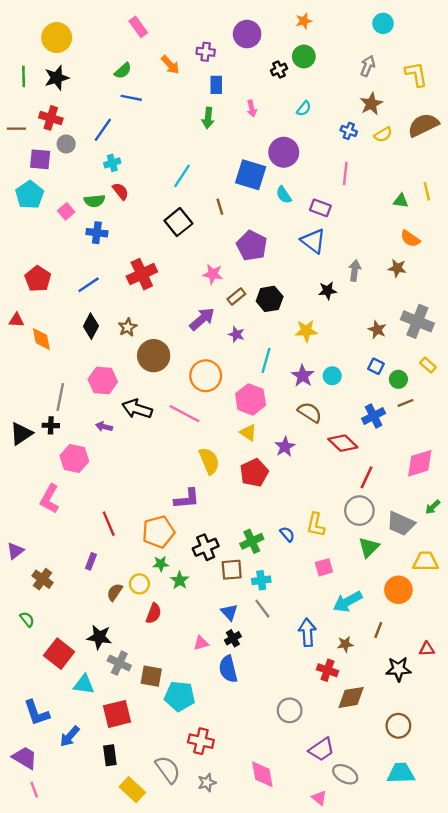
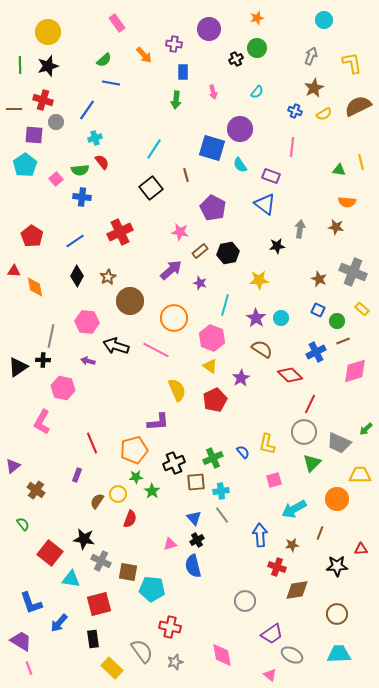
orange semicircle: (410, 239) -> (347, 202), turned -30
pink diamond: (420, 463) -> (355, 371), moved

